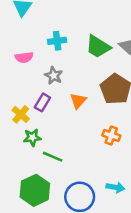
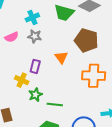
gray star: (54, 76) -> (35, 36), moved
orange cross: (111, 135) -> (94, 76), size x1.6

